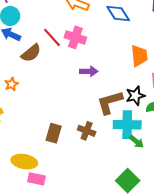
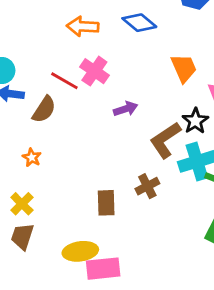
pink cross: (75, 37) -> (94, 71), turned 35
brown cross: (87, 131) -> (147, 186), turned -30
pink rectangle: (37, 179) -> (103, 269), size x1.4

